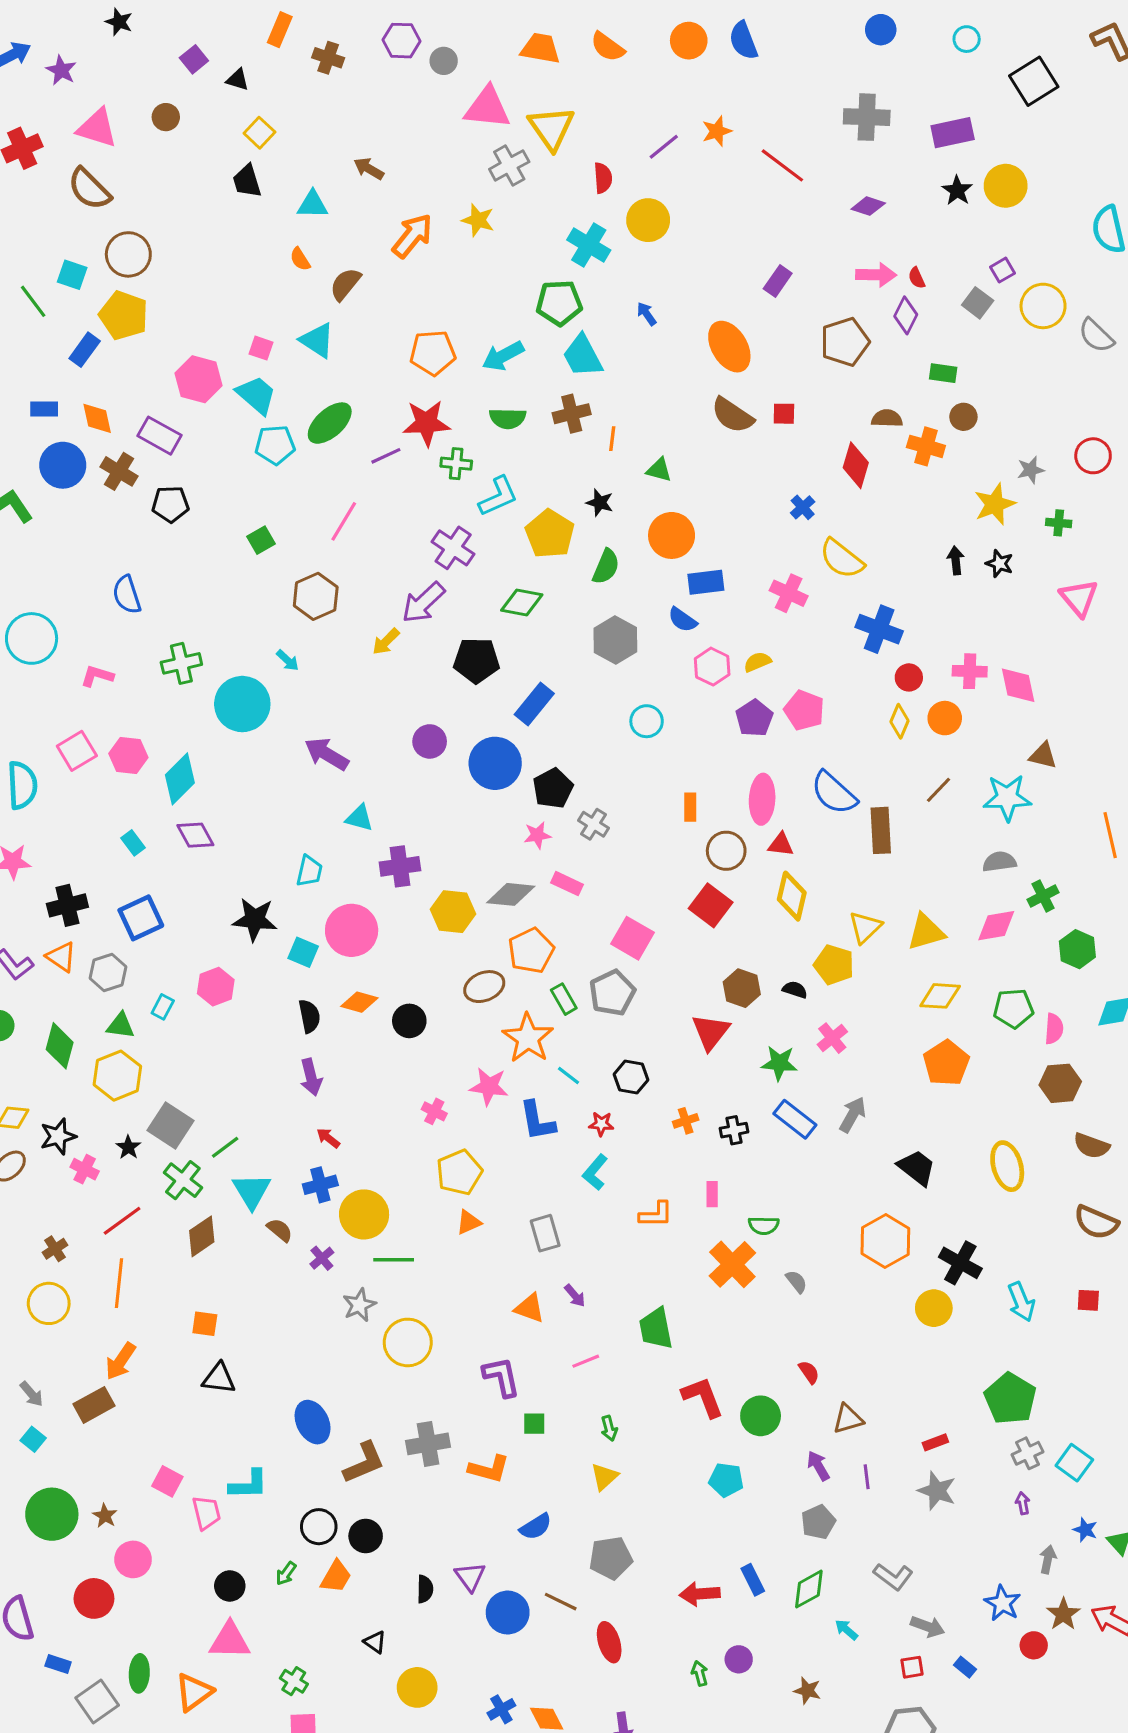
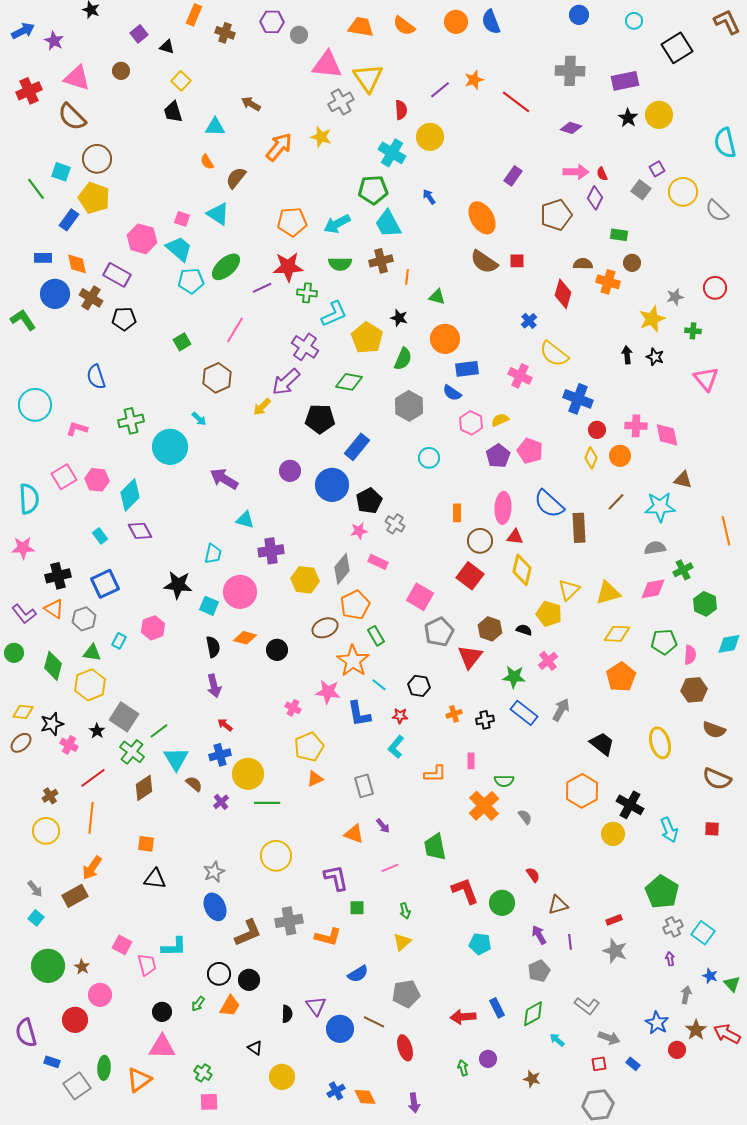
gray diamond: (511, 894) -> (342, 569), turned -56
gray pentagon: (612, 993) -> (439, 632), moved
gray star: (359, 1305) -> (214, 872), moved

